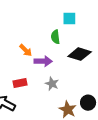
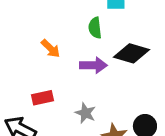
purple arrow: (43, 61) -> (93, 65), moved
gray star: (52, 84) -> (85, 113), moved

